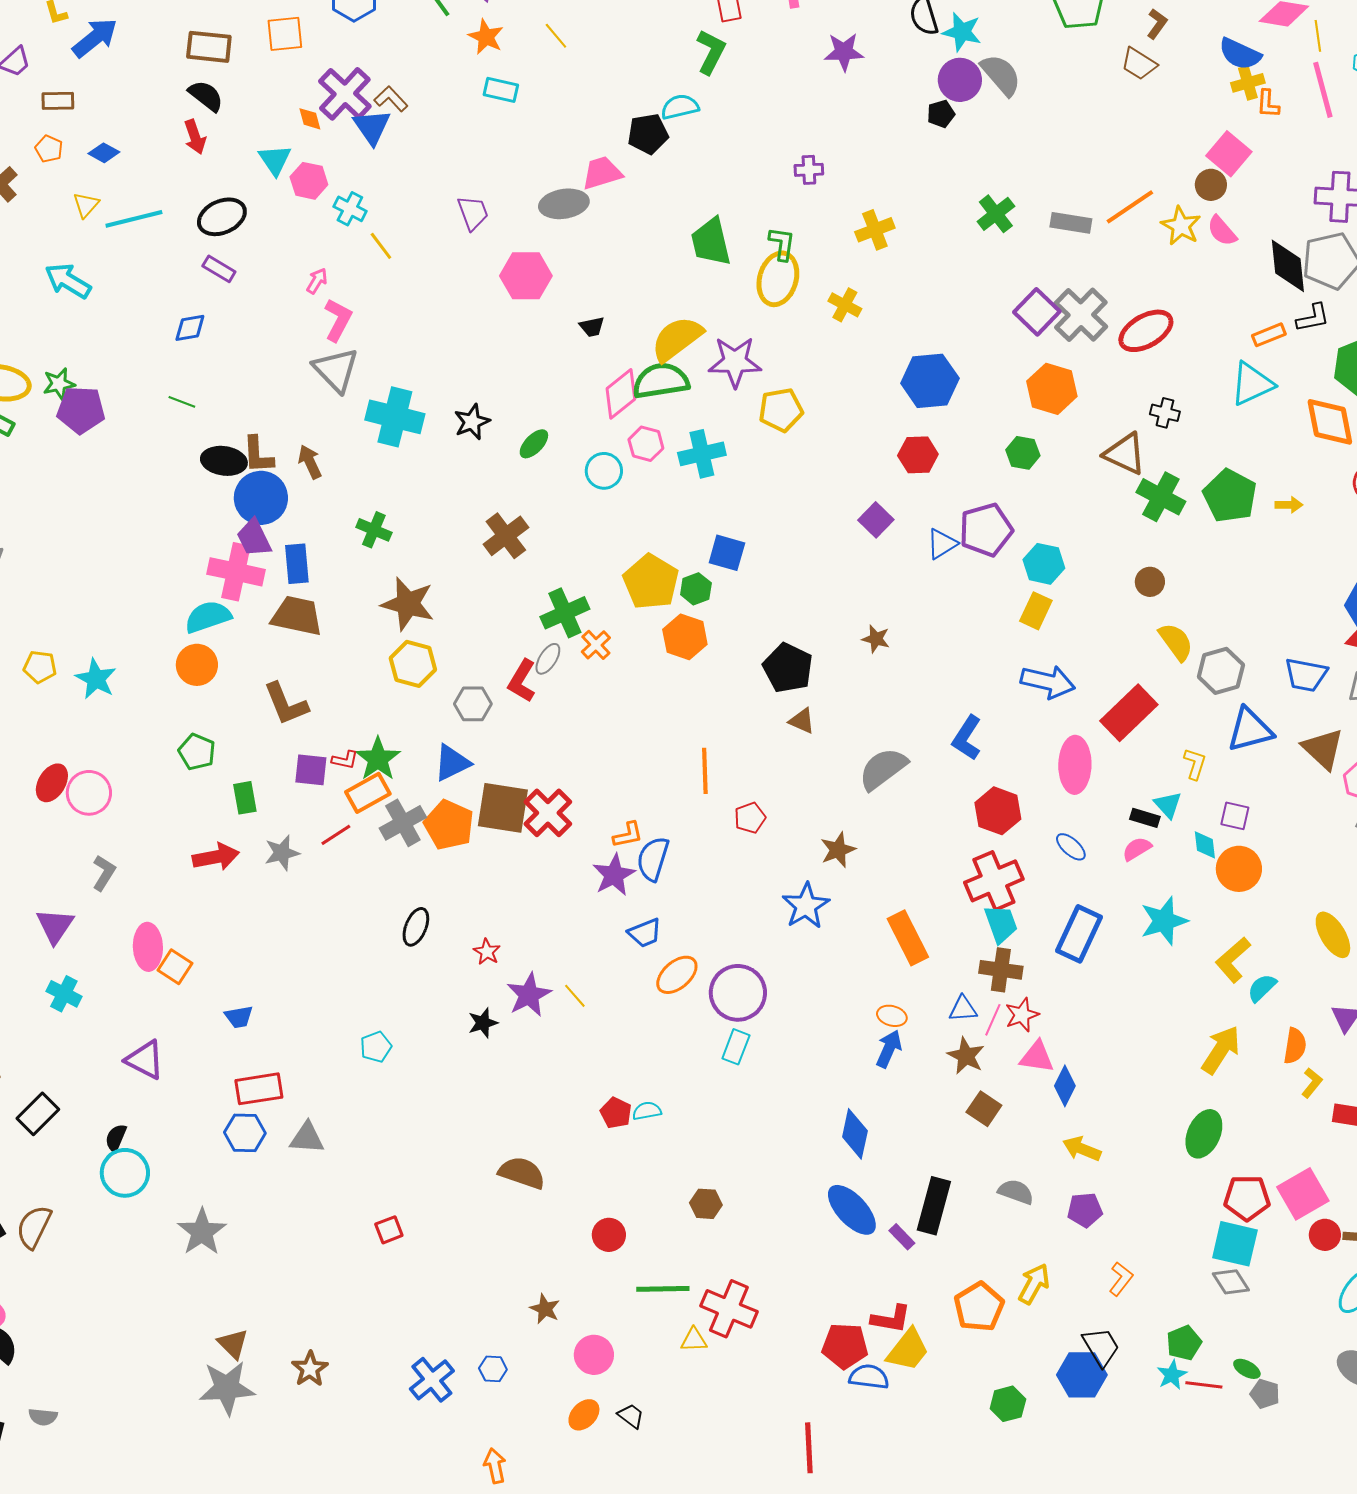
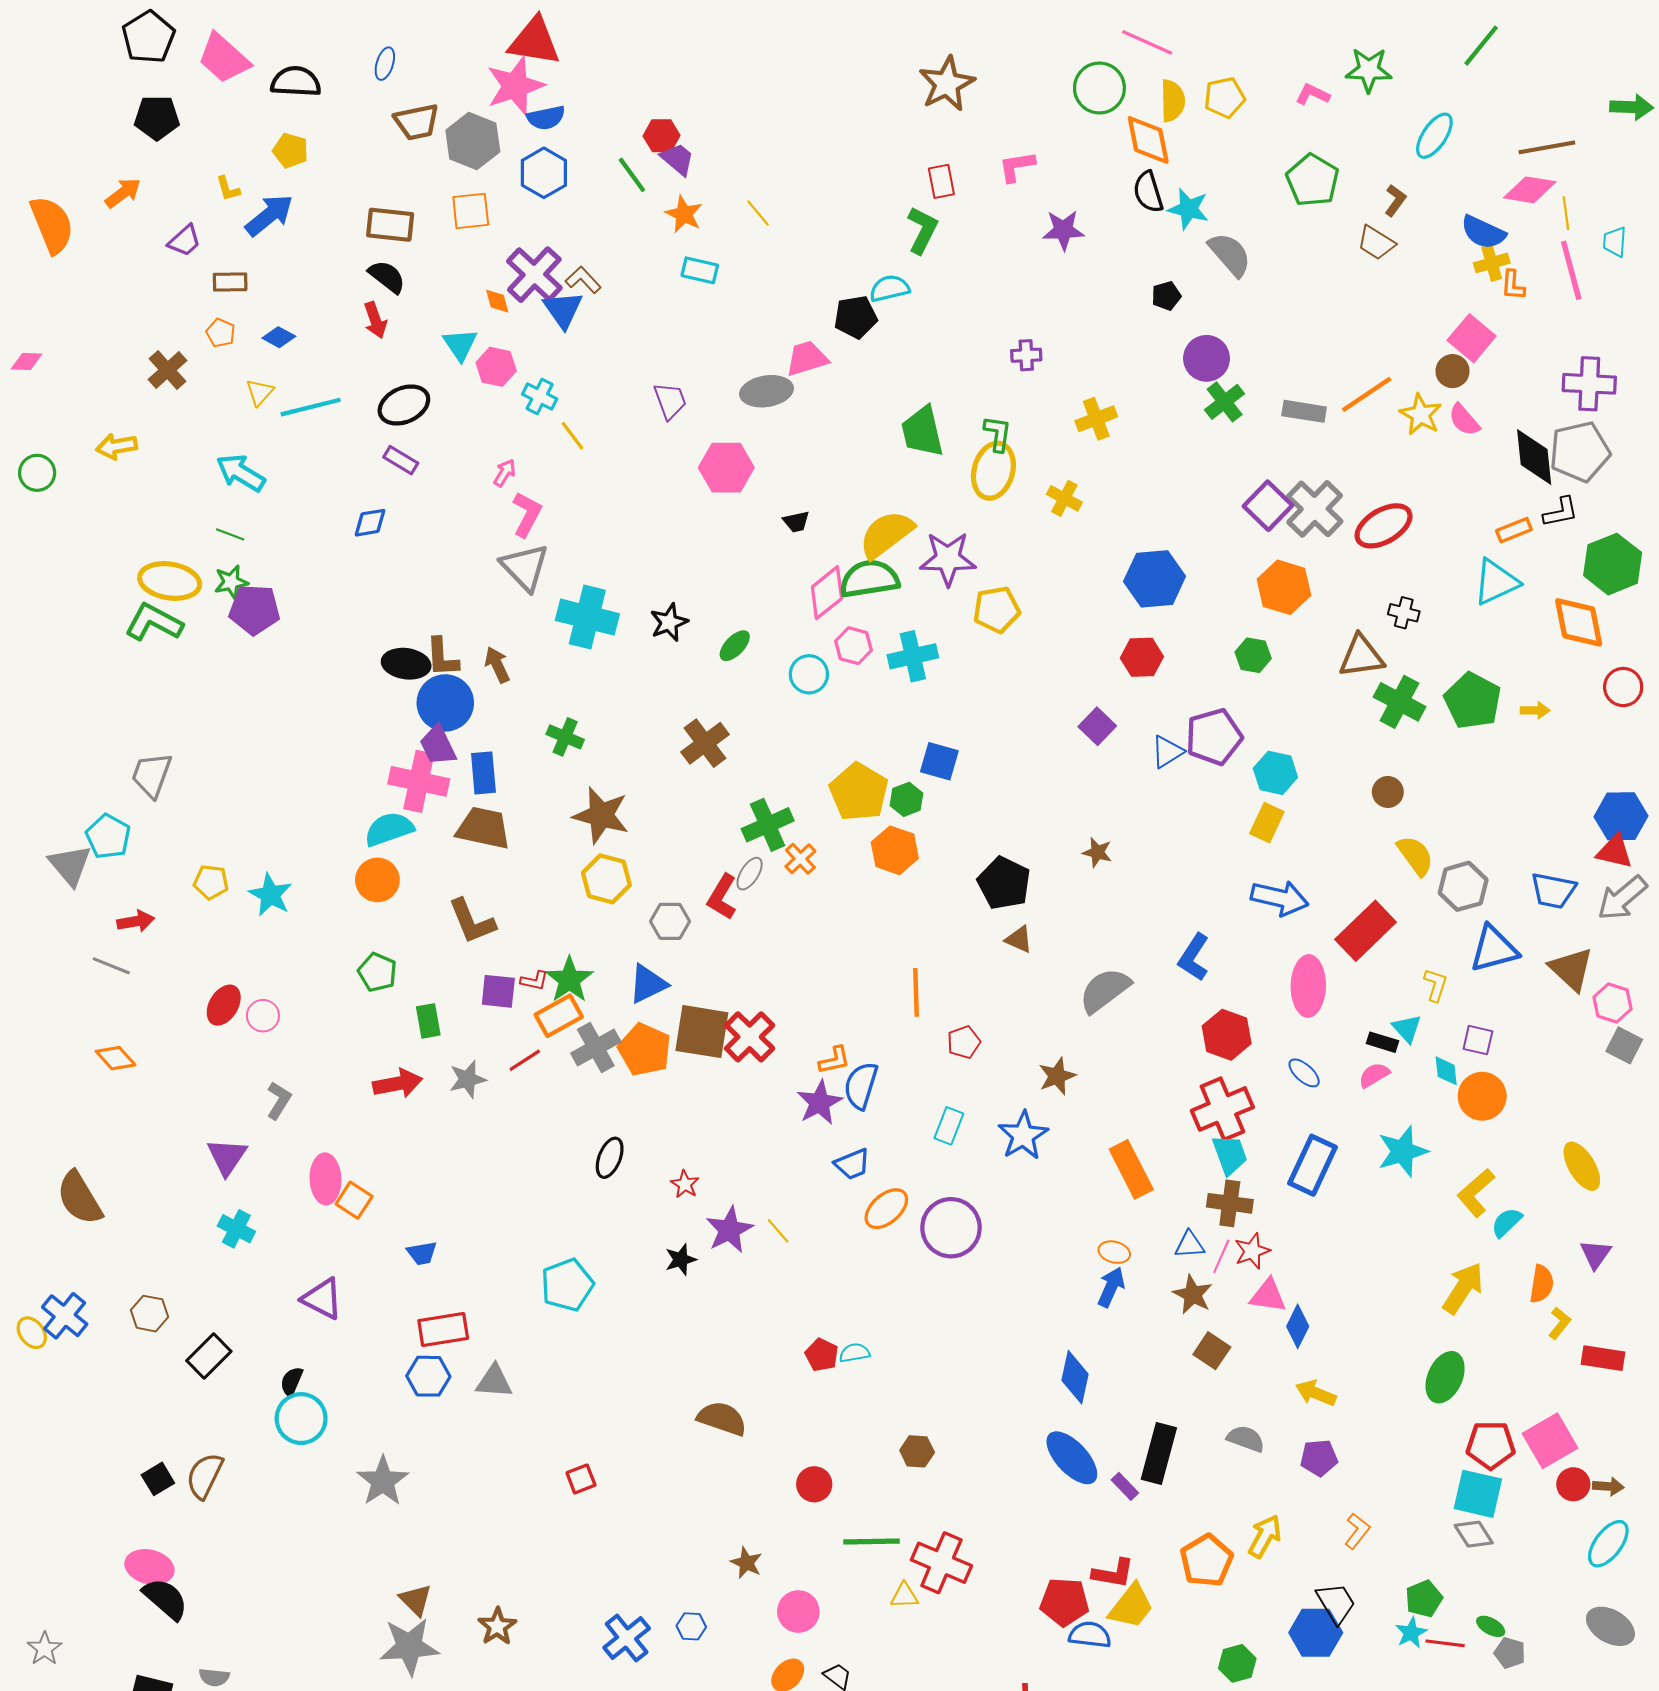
purple circle: (960, 80) -> (1207, 358), moved
green line: (182, 402) -> (230, 534), moved
brown triangle: (1125, 454) -> (1361, 656), turned -33
pink circle: (89, 793) -> (263, 1016), size x0.7
cyan pentagon: (376, 1047) -> (567, 1285), size x1.6
cyan rectangle: (736, 1047) -> (949, 1126), moved

